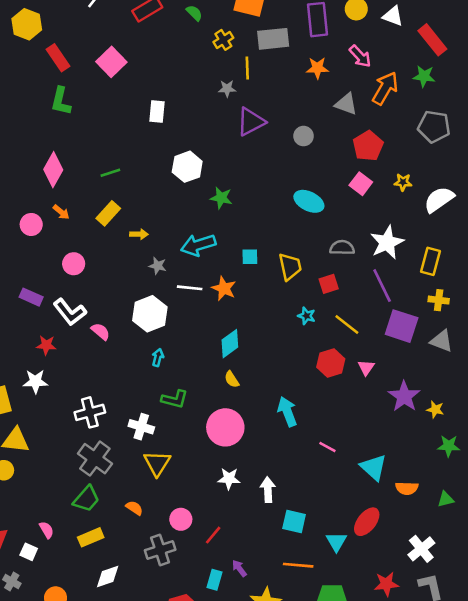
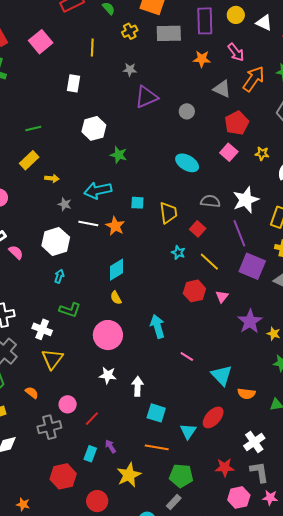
yellow line: (247, 68) -> (92, 48), moved
red square: (329, 284) -> (198, 229), turned -35

